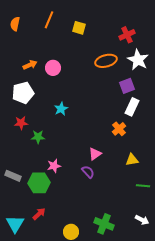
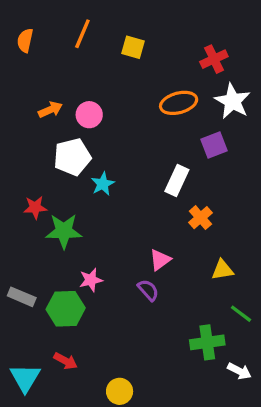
white pentagon: (23, 93) -> (72, 157), moved
white rectangle: (132, 107) -> (177, 180), moved
green star: (38, 137) -> (64, 231), size x1.5
green line: (143, 186) -> (241, 314), turned 32
red arrow: (39, 214) -> (66, 361), turned 72
green cross: (104, 224) -> (207, 342), moved, turned -30

